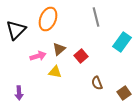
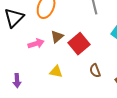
red square: (81, 56) -> (79, 44), size x1.5
yellow triangle: (55, 72) -> (56, 72), moved

